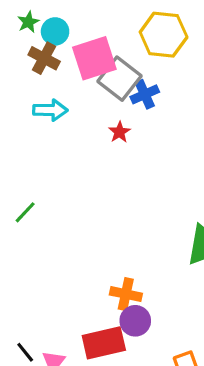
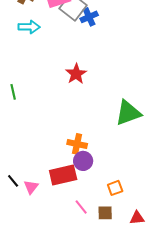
red star: (120, 132) -> (76, 74), moved, size x1.5
green line: (25, 212) -> (13, 92), turned -56

